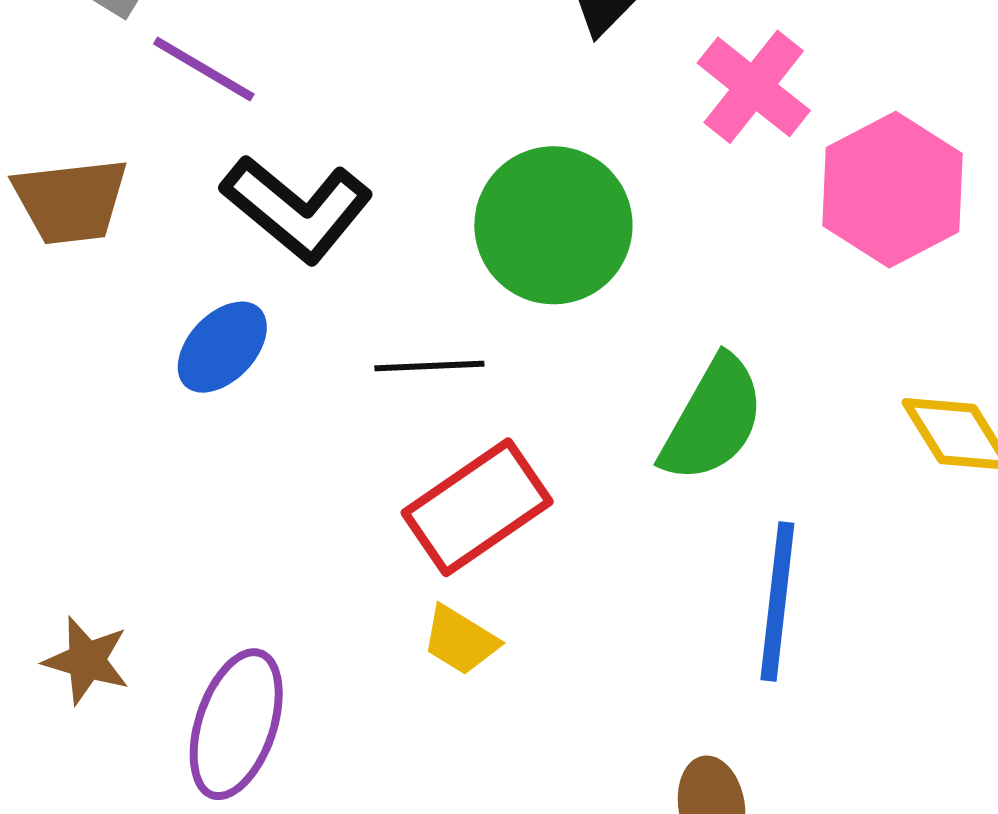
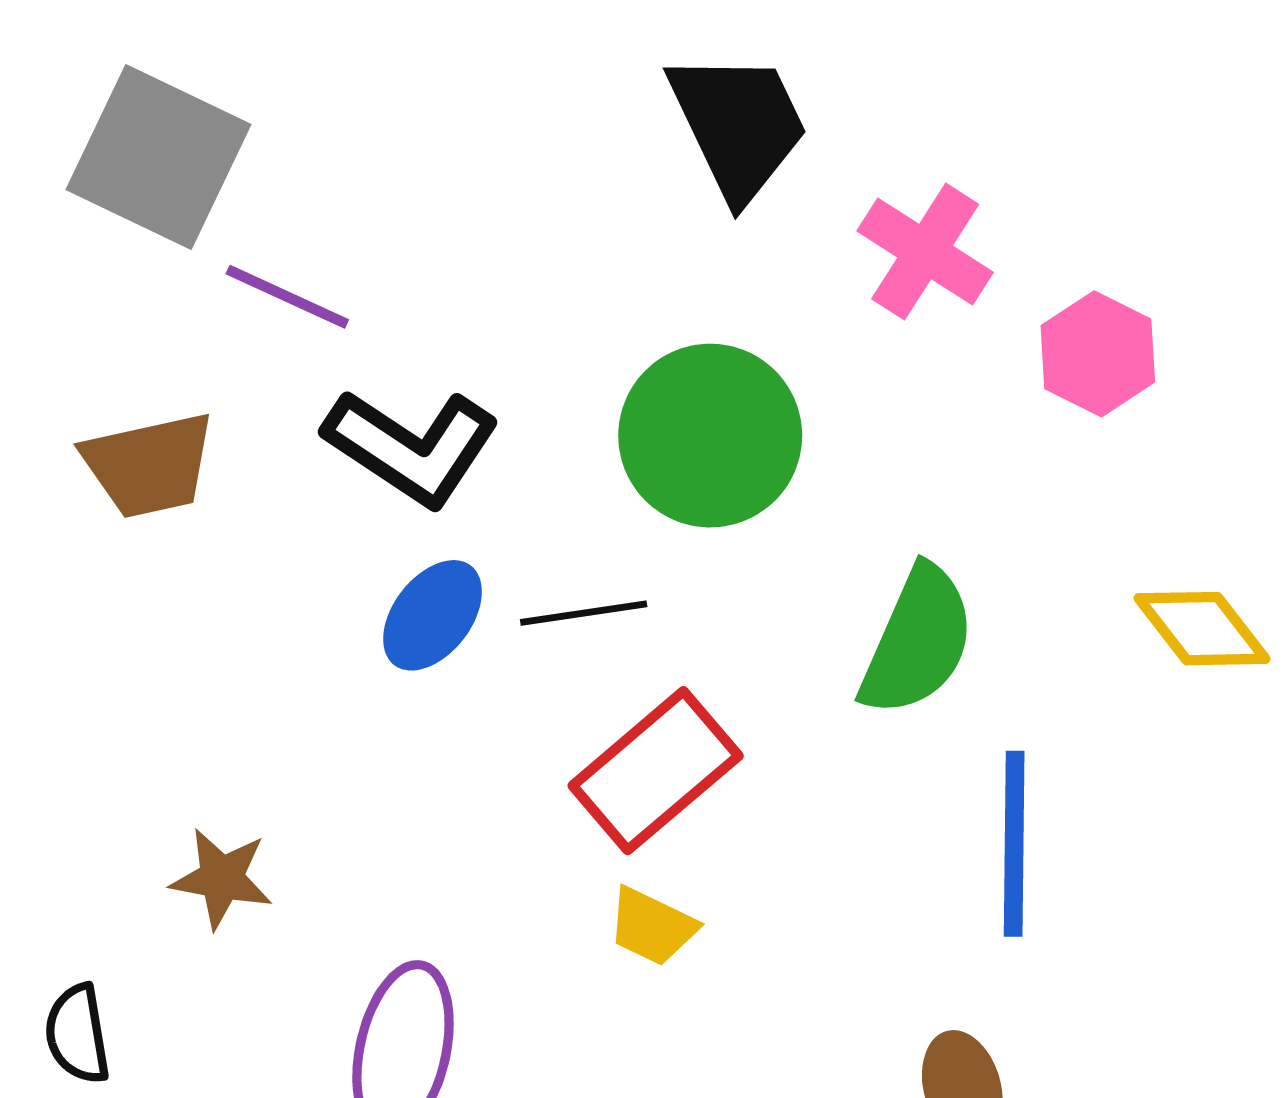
pink hexagon: (892, 190) -> (1098, 354), size x0.7
blue ellipse: (222, 347) -> (432, 615), moved
brown star: (87, 661) -> (222, 878), moved

